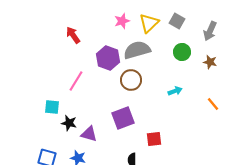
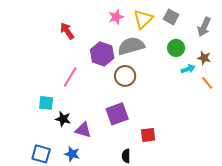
cyan arrow: (175, 91) -> (188, 69), moved
orange line: (213, 104) -> (207, 83), moved

